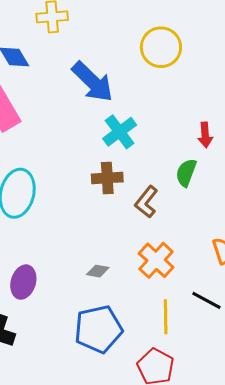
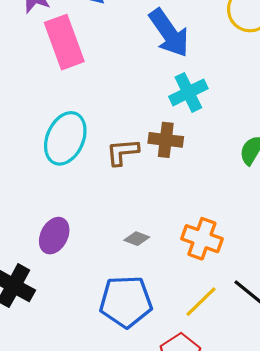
brown L-shape: (146, 202) -> (122, 152), moved, turned 36
orange cross: (156, 260) -> (202, 239), turned -33
yellow line: (166, 317) -> (201, 302), turned 36

